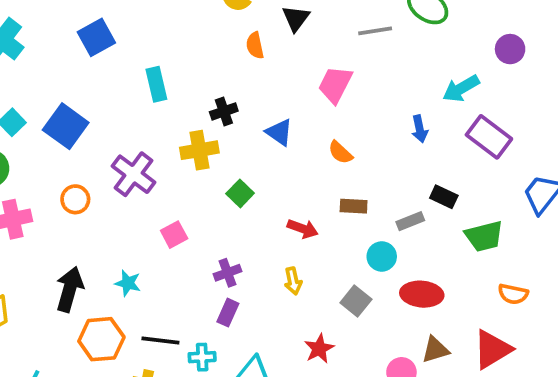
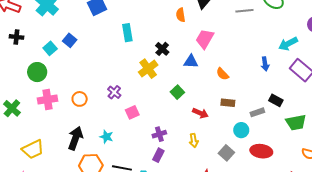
pink trapezoid: (335, 85) -> (205, 39), moved
black cross: (224, 111) -> (162, 49), turned -32
blue square: (66, 126) -> (70, 40), moved, size x0.6
blue triangle: (279, 132) -> (191, 61), turned -35
yellow cross: (199, 150) -> (148, 69), turned -30
purple cross: (133, 174) -> (114, 92), moved, size x0.6
green square: (240, 193) -> (177, 92), moved
orange circle: (75, 199) -> (80, 99), moved

